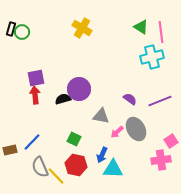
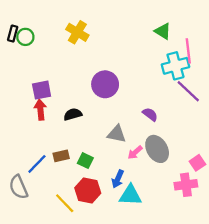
yellow cross: (82, 28) -> (77, 32), moved
pink line: (161, 32) -> (188, 51), moved
purple circle: (79, 89) -> (105, 84), moved
purple line: (160, 101) -> (188, 91), moved, turned 65
brown rectangle: (10, 150) -> (61, 156), moved
gray semicircle: (40, 167) -> (18, 187), moved

